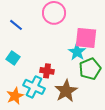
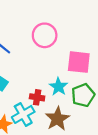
cyan star: (77, 52) -> (58, 87), moved
cyan cross: (34, 87) -> (23, 114), turned 35

